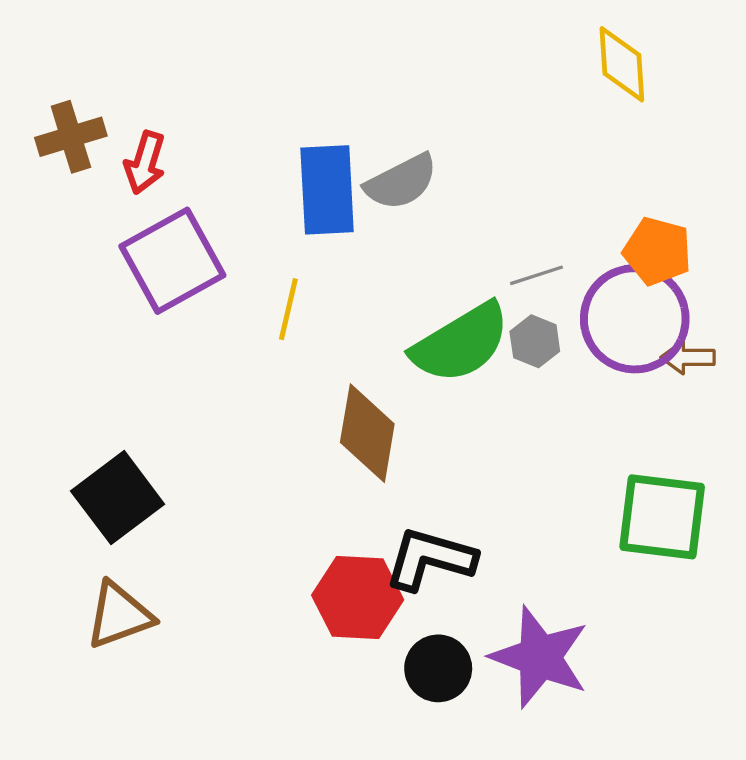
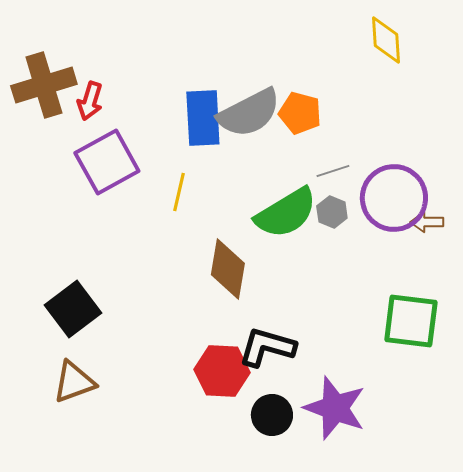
brown cross: (71, 137) -> (44, 85), size x1.5
gray semicircle: (401, 182) -> (249, 113), size x1.4
orange pentagon: (657, 251) -> (300, 113), moved

